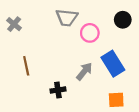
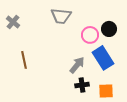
black circle: (123, 20) -> (109, 29), moved
pink circle: (90, 33) -> (90, 35), moved
black cross: (58, 90) -> (82, 85), moved

